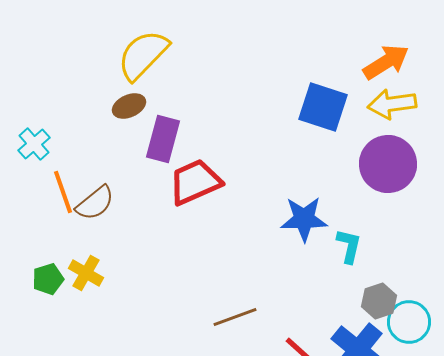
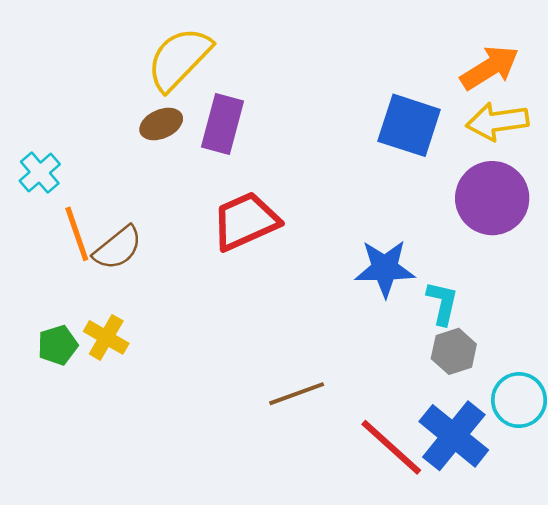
purple rectangle: (163, 139) -> (223, 124), moved
gray hexagon: (379, 301) -> (454, 351), moved

